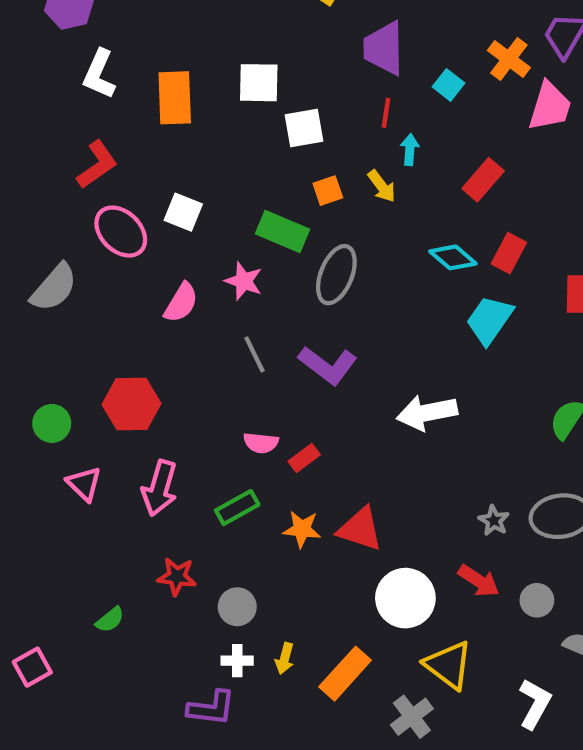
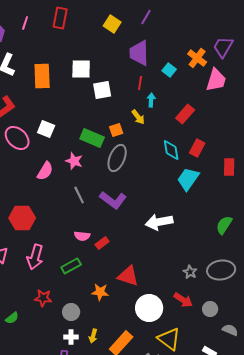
orange square: (328, 191) -> (116, 130), moved
cyan diamond: (453, 257) -> (171, 150), turned 40
orange star: (302, 529) -> (100, 292), moved

